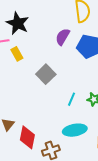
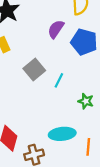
cyan line: (71, 99) -> (59, 80), moved

